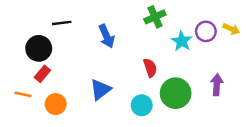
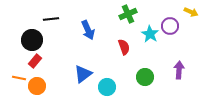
yellow arrow: (231, 29) -> (191, 12), moved
red semicircle: (150, 68) -> (124, 47), moved
green circle: (176, 93) -> (145, 77), size x0.7
orange circle: (56, 104) -> (37, 86), moved
cyan circle: (142, 105) -> (107, 87), moved

